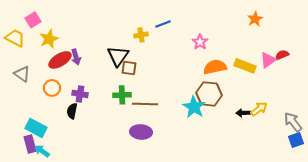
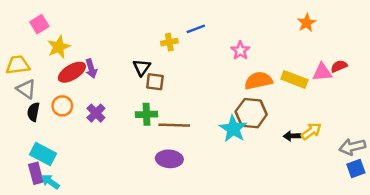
yellow trapezoid: (15, 38) -> (18, 65), moved, turned -35
black triangle: (118, 56) -> (142, 67), size x0.7
pink triangle: (268, 60) -> (322, 72), turned 30
purple cross: (80, 94) -> (96, 113), turned 35
black semicircle: (72, 111) -> (33, 112), moved
gray arrow: (293, 122) -> (352, 147), turned -65

